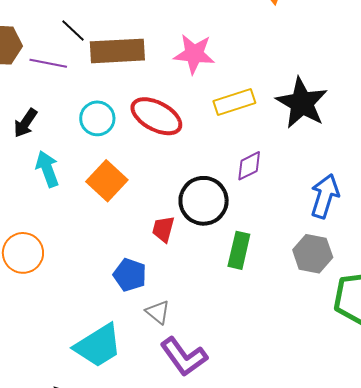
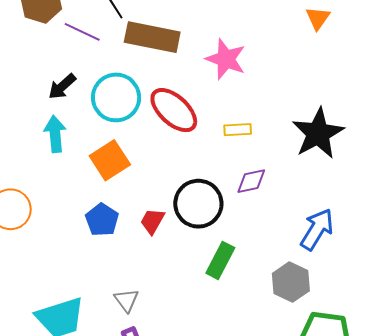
yellow rectangle: (234, 102) -> (238, 130), moved, size x0.7
cyan circle: (97, 118) -> (116, 97), size x1.4
black arrow: (25, 123) -> (62, 86), moved
blue pentagon: (130, 275) -> (102, 220), moved

